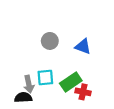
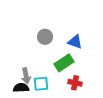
cyan square: (45, 78) -> (41, 84), moved
green rectangle: (71, 82) -> (64, 63), moved

